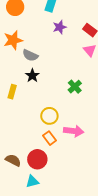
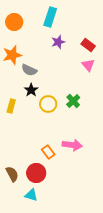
yellow circle: (49, 116) -> (48, 104), moved
brown semicircle: (13, 160) -> (12, 174), turned 35
cyan triangle: (32, 181) -> (31, 195), turned 32

